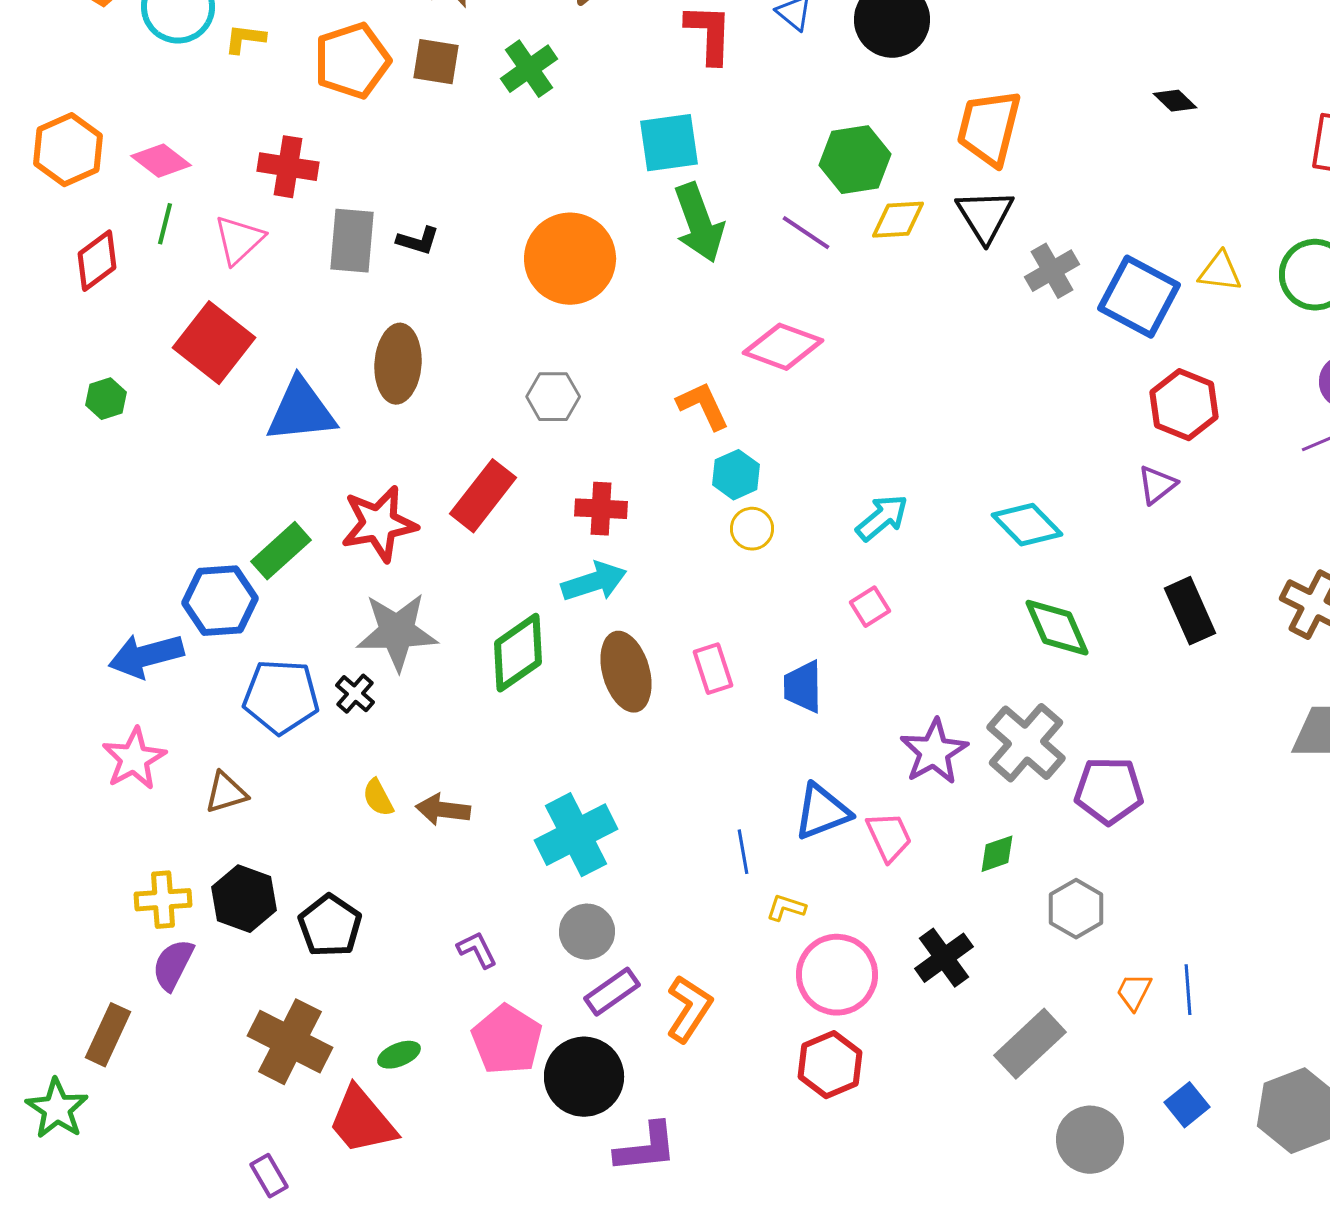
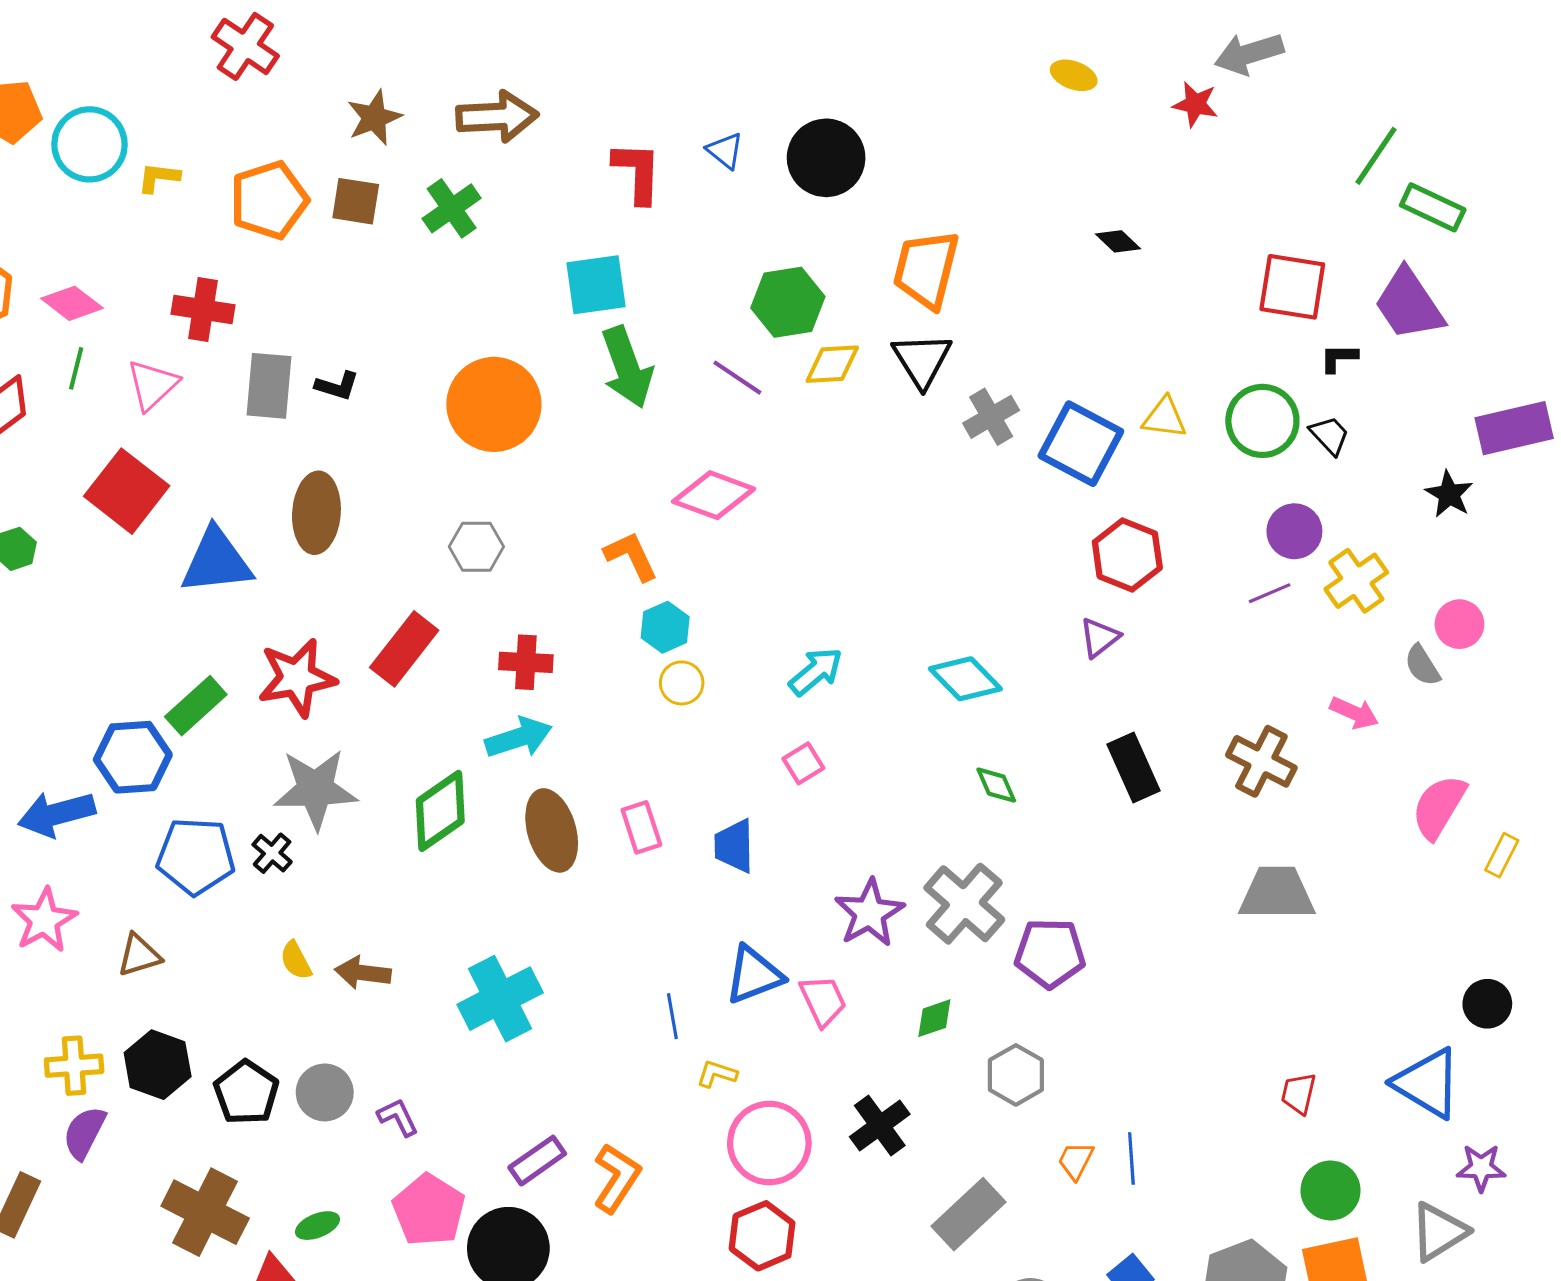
green diamond: (1057, 628) -> (996, 785), size x0.6
gray circle: (587, 932) -> (325, 1092), moved

